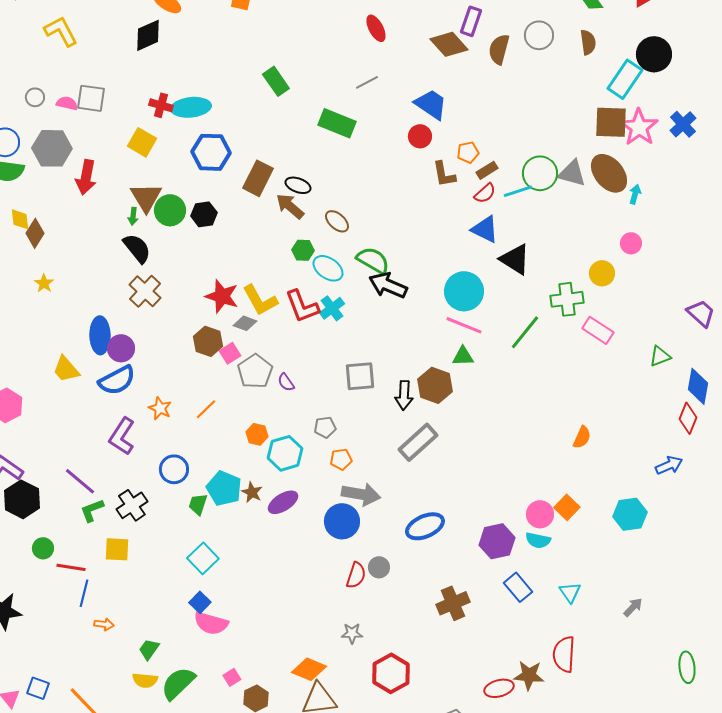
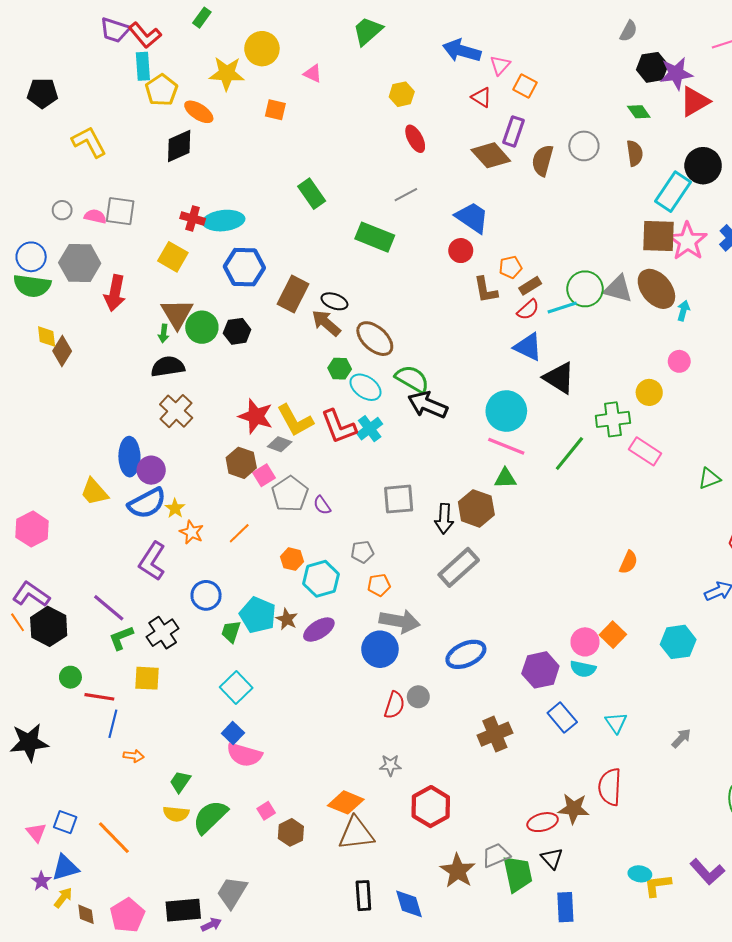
brown ellipse: (337, 221) -> (375, 339), size x1.5
black semicircle: (137, 248) -> (168, 367), turned -60
yellow star: (44, 283) -> (175, 508), moved

